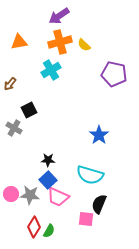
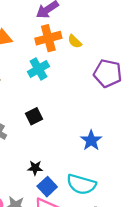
black square: (29, 110) -> (34, 116), moved
blue square: (48, 180) -> (47, 187), moved

